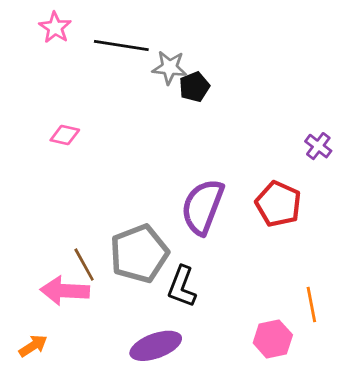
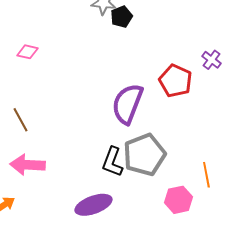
red pentagon: (278, 204) -> (175, 81), moved
gray pentagon: (139, 254) -> (144, 155), moved
brown line: (84, 265) -> (20, 120), moved

